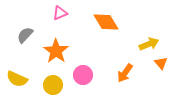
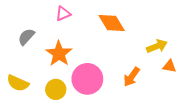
orange triangle: (161, 63) -> (169, 66), turned -40
pink circle: (83, 75) -> (87, 79), size x1.5

